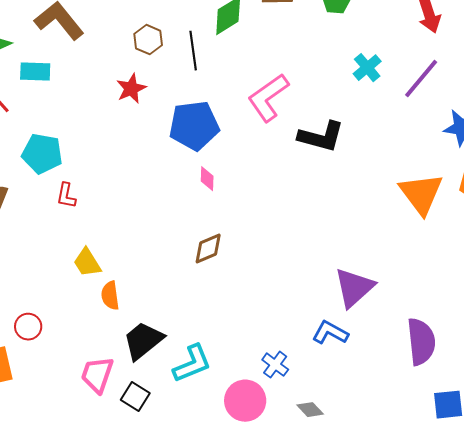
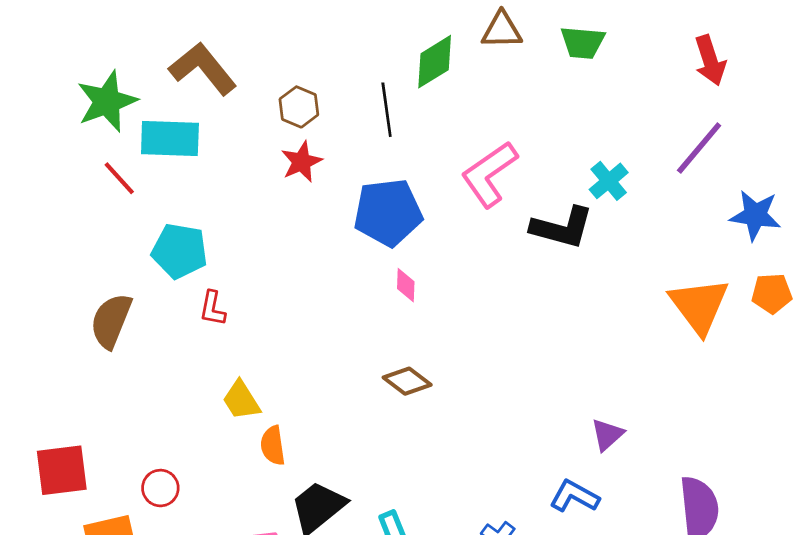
brown hexagon: (148, 40) -> (299, 107), moved
cyan cross: (367, 68) -> (609, 181), moved
cyan rectangle: (35, 72) -> (170, 138), size x1.4
brown diamond: (208, 249) -> (407, 381), turned 60
purple triangle: (354, 288) -> (607, 435), size x0.6

